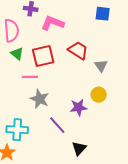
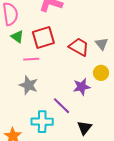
red trapezoid: (78, 50) -> (79, 47), moved
gray star: (40, 99) -> (28, 85), moved
cyan cross: (17, 130) -> (42, 122), moved

